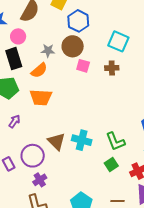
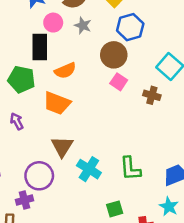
gray star: (48, 51) -> (83, 25), moved
purple arrow: (14, 121) -> (17, 121), turned -80
brown triangle: (56, 141) -> (62, 146), moved
green L-shape: (115, 141) -> (130, 169), moved
purple circle: (33, 156) -> (39, 176), moved

